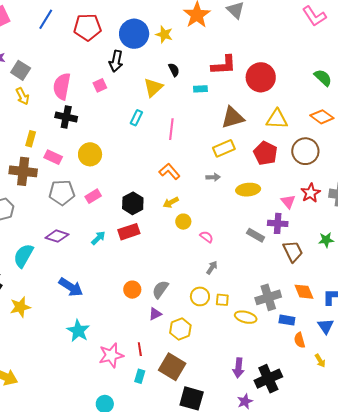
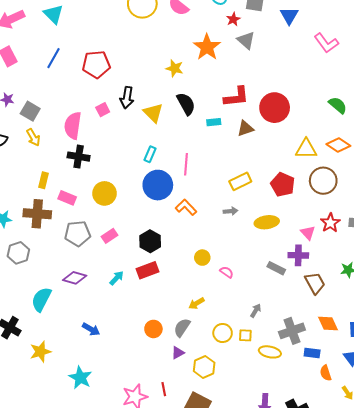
blue circle: (134, 34) -> (158, 185), moved
black semicircle: (174, 70) -> (186, 104), size x1.6
pink square: (100, 85) -> (103, 110), moved
yellow triangle: (153, 87) -> (153, 113), moved, turned -30
brown triangle: (233, 118) -> (245, 128), moved, size x0.7
yellow triangle: (277, 119) -> (306, 149), moved
yellow arrow: (171, 202) -> (196, 303), moved
gray arrow: (212, 268) -> (256, 311), moved
blue arrow: (71, 287) -> (91, 329), size x0.7
cyan star: (78, 331) -> (80, 378), moved

